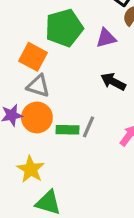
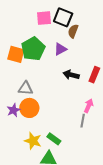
orange square: (33, 57) -> (16, 54), moved
gray line: (88, 127) -> (83, 121), moved
green rectangle: (68, 130) -> (54, 139), moved, turned 48

